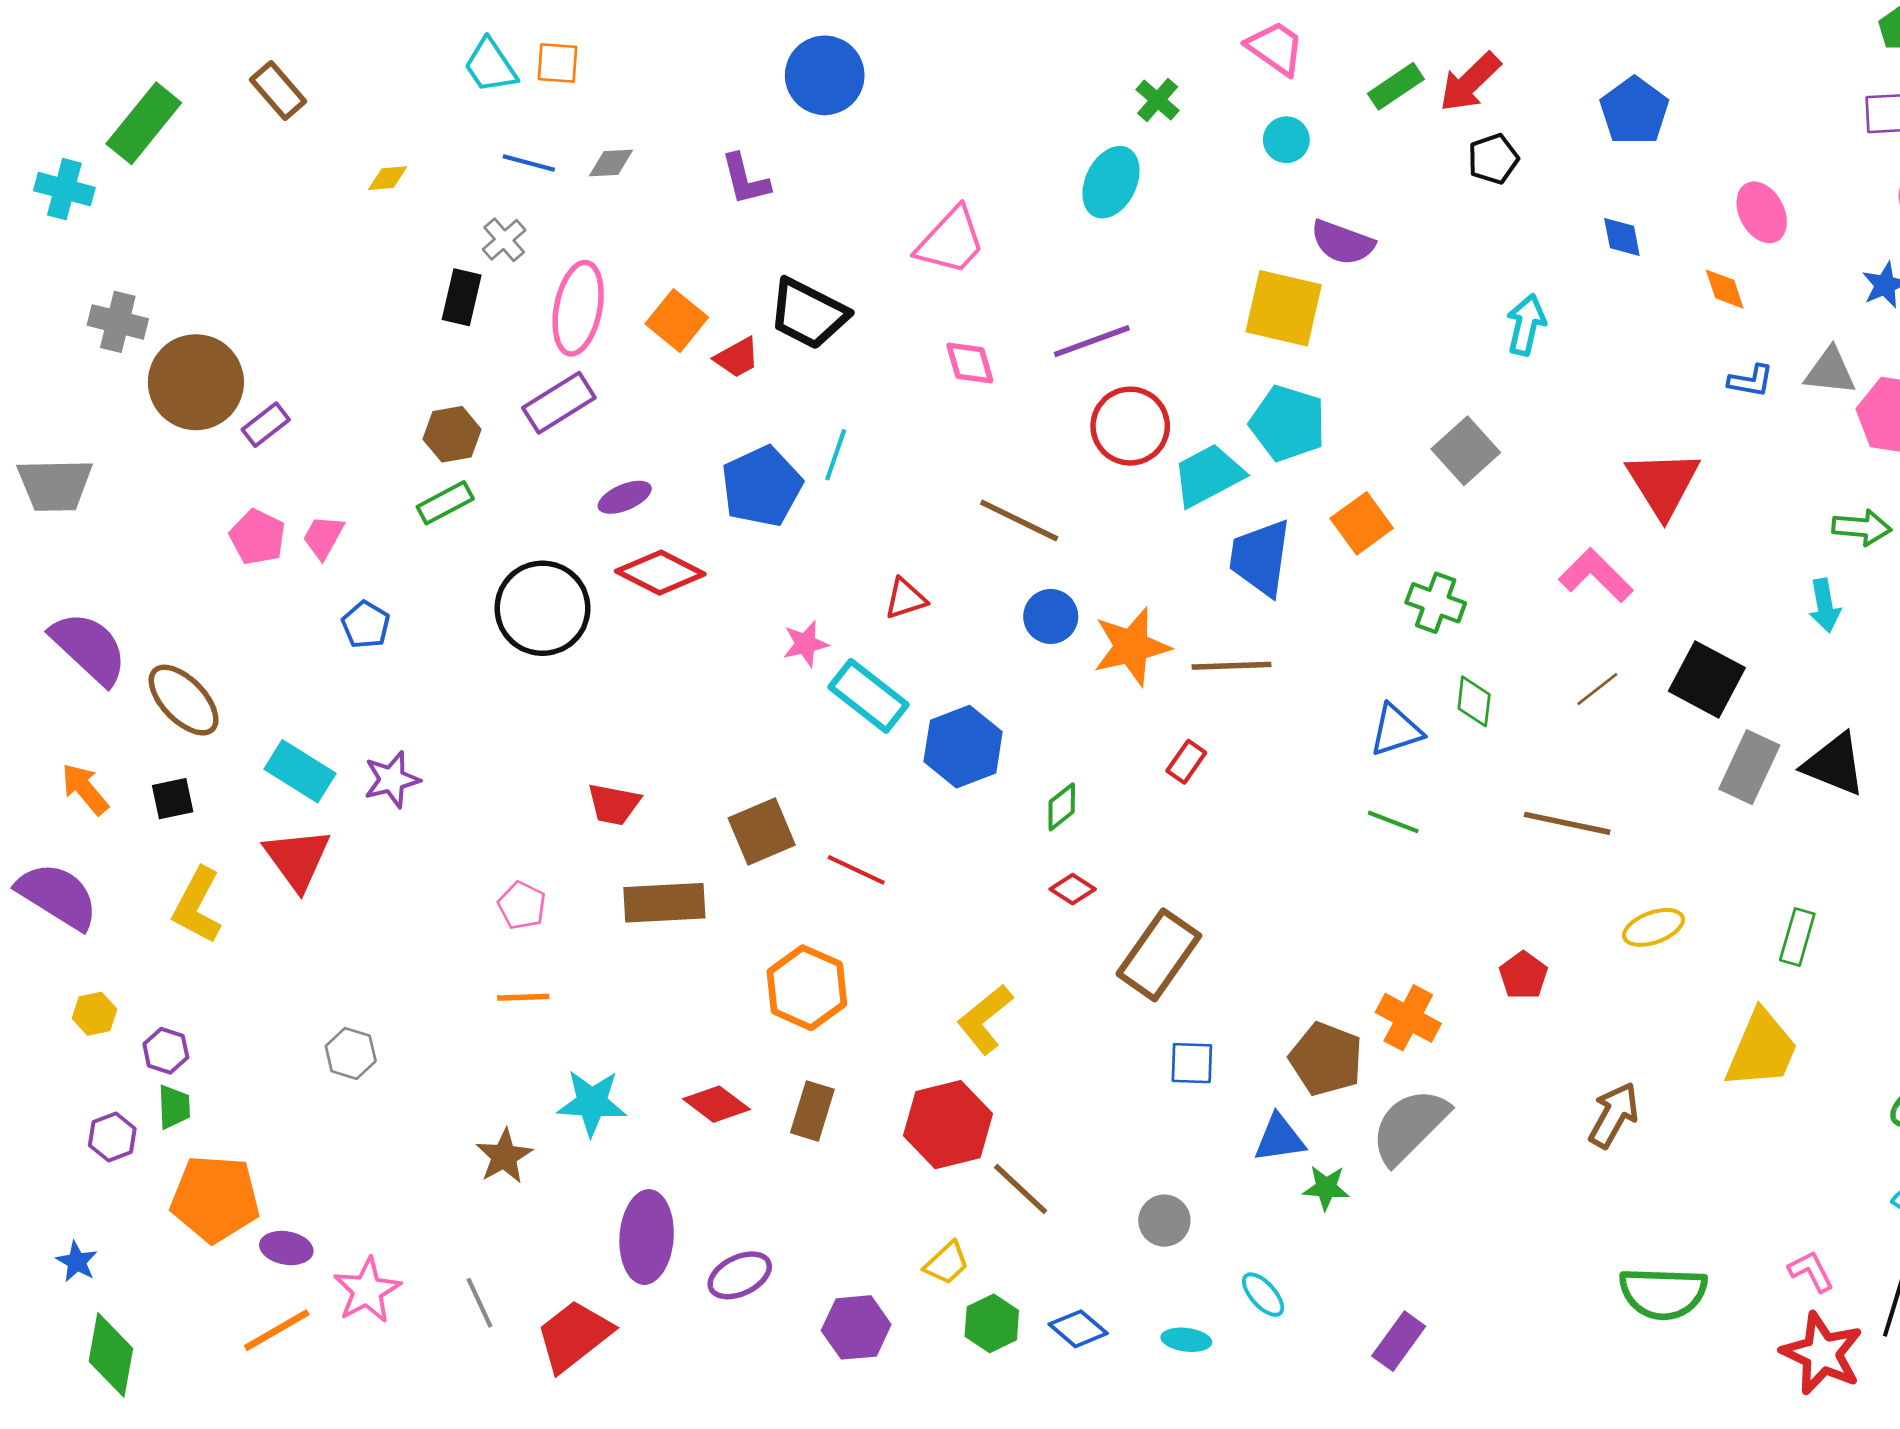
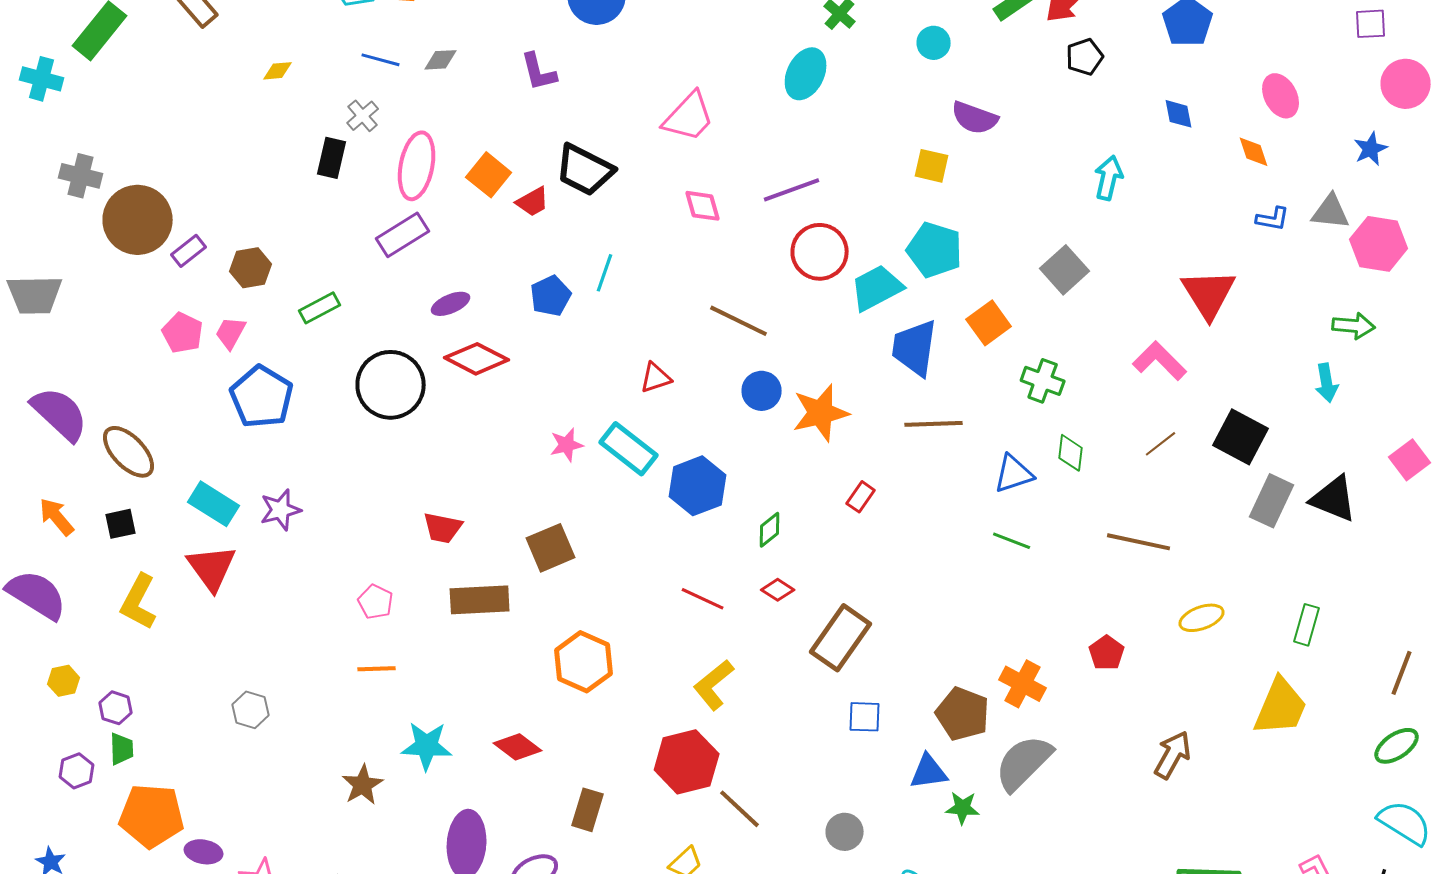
yellow square: (1284, 308) -> (932, 166), size x0.6
brown hexagon: (452, 434) -> (251, 268), moved
blue pentagon: (762, 486) -> (551, 296), size x0.7
blue pentagon: (366, 625) -> (262, 397), size x1.8
pink star: (806, 644) -> (567, 445), moved
brown line: (1232, 666) -> (934, 424), moved
red line: (856, 870) -> (703, 599), moved
brown rectangle: (812, 1111) -> (588, 810), moved

